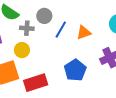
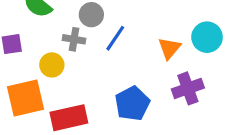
gray cross: (27, 28) -> (74, 39), moved
orange triangle: (84, 33) -> (169, 48), moved, turned -35

